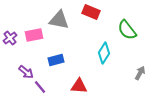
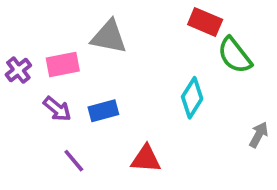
red rectangle: (91, 12) -> (205, 22), moved
purple arrow: (26, 72) -> (57, 109), moved

